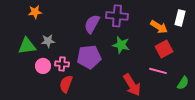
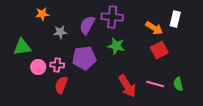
orange star: (35, 12) -> (42, 14), moved
gray star: (48, 41) -> (60, 32), moved
pink line: (158, 71) -> (155, 84), moved
green semicircle: (183, 83) -> (178, 84), turned 136

